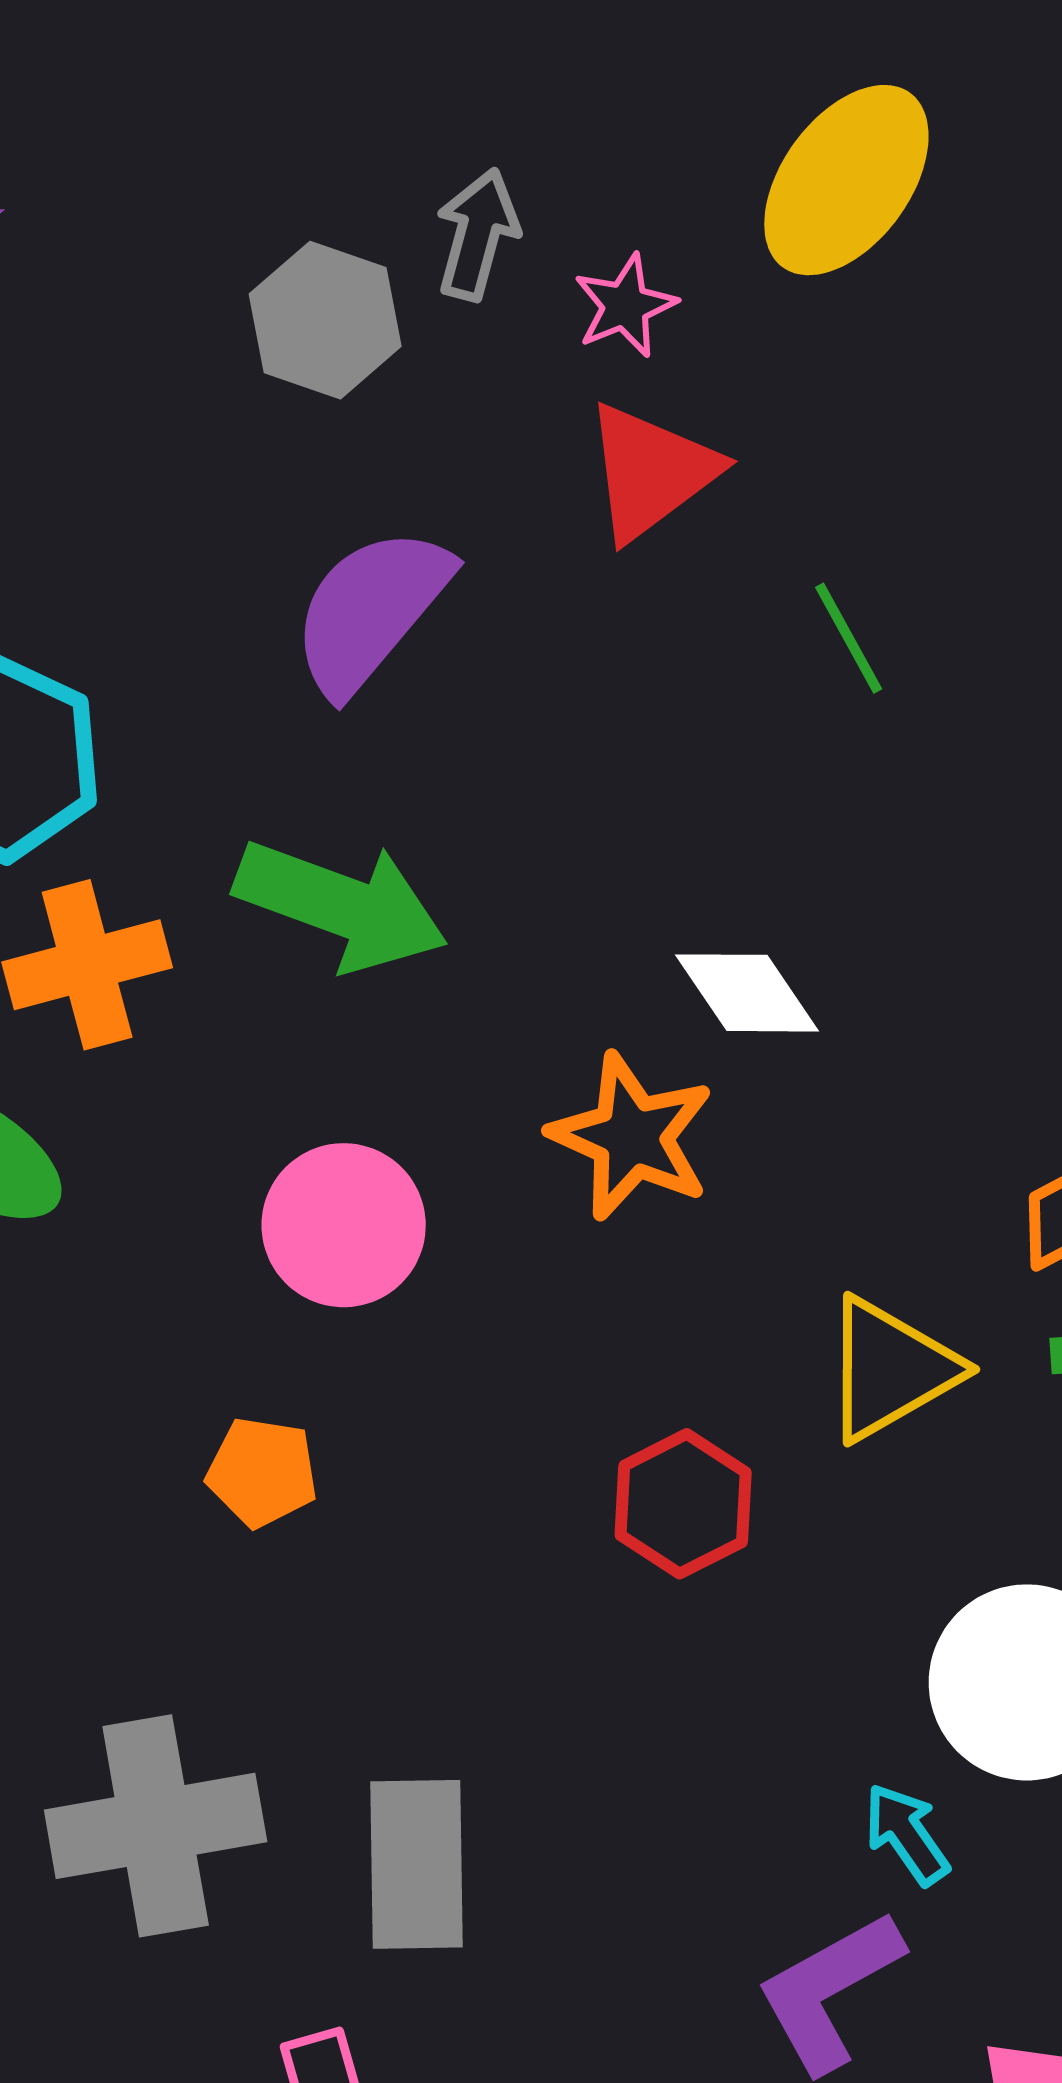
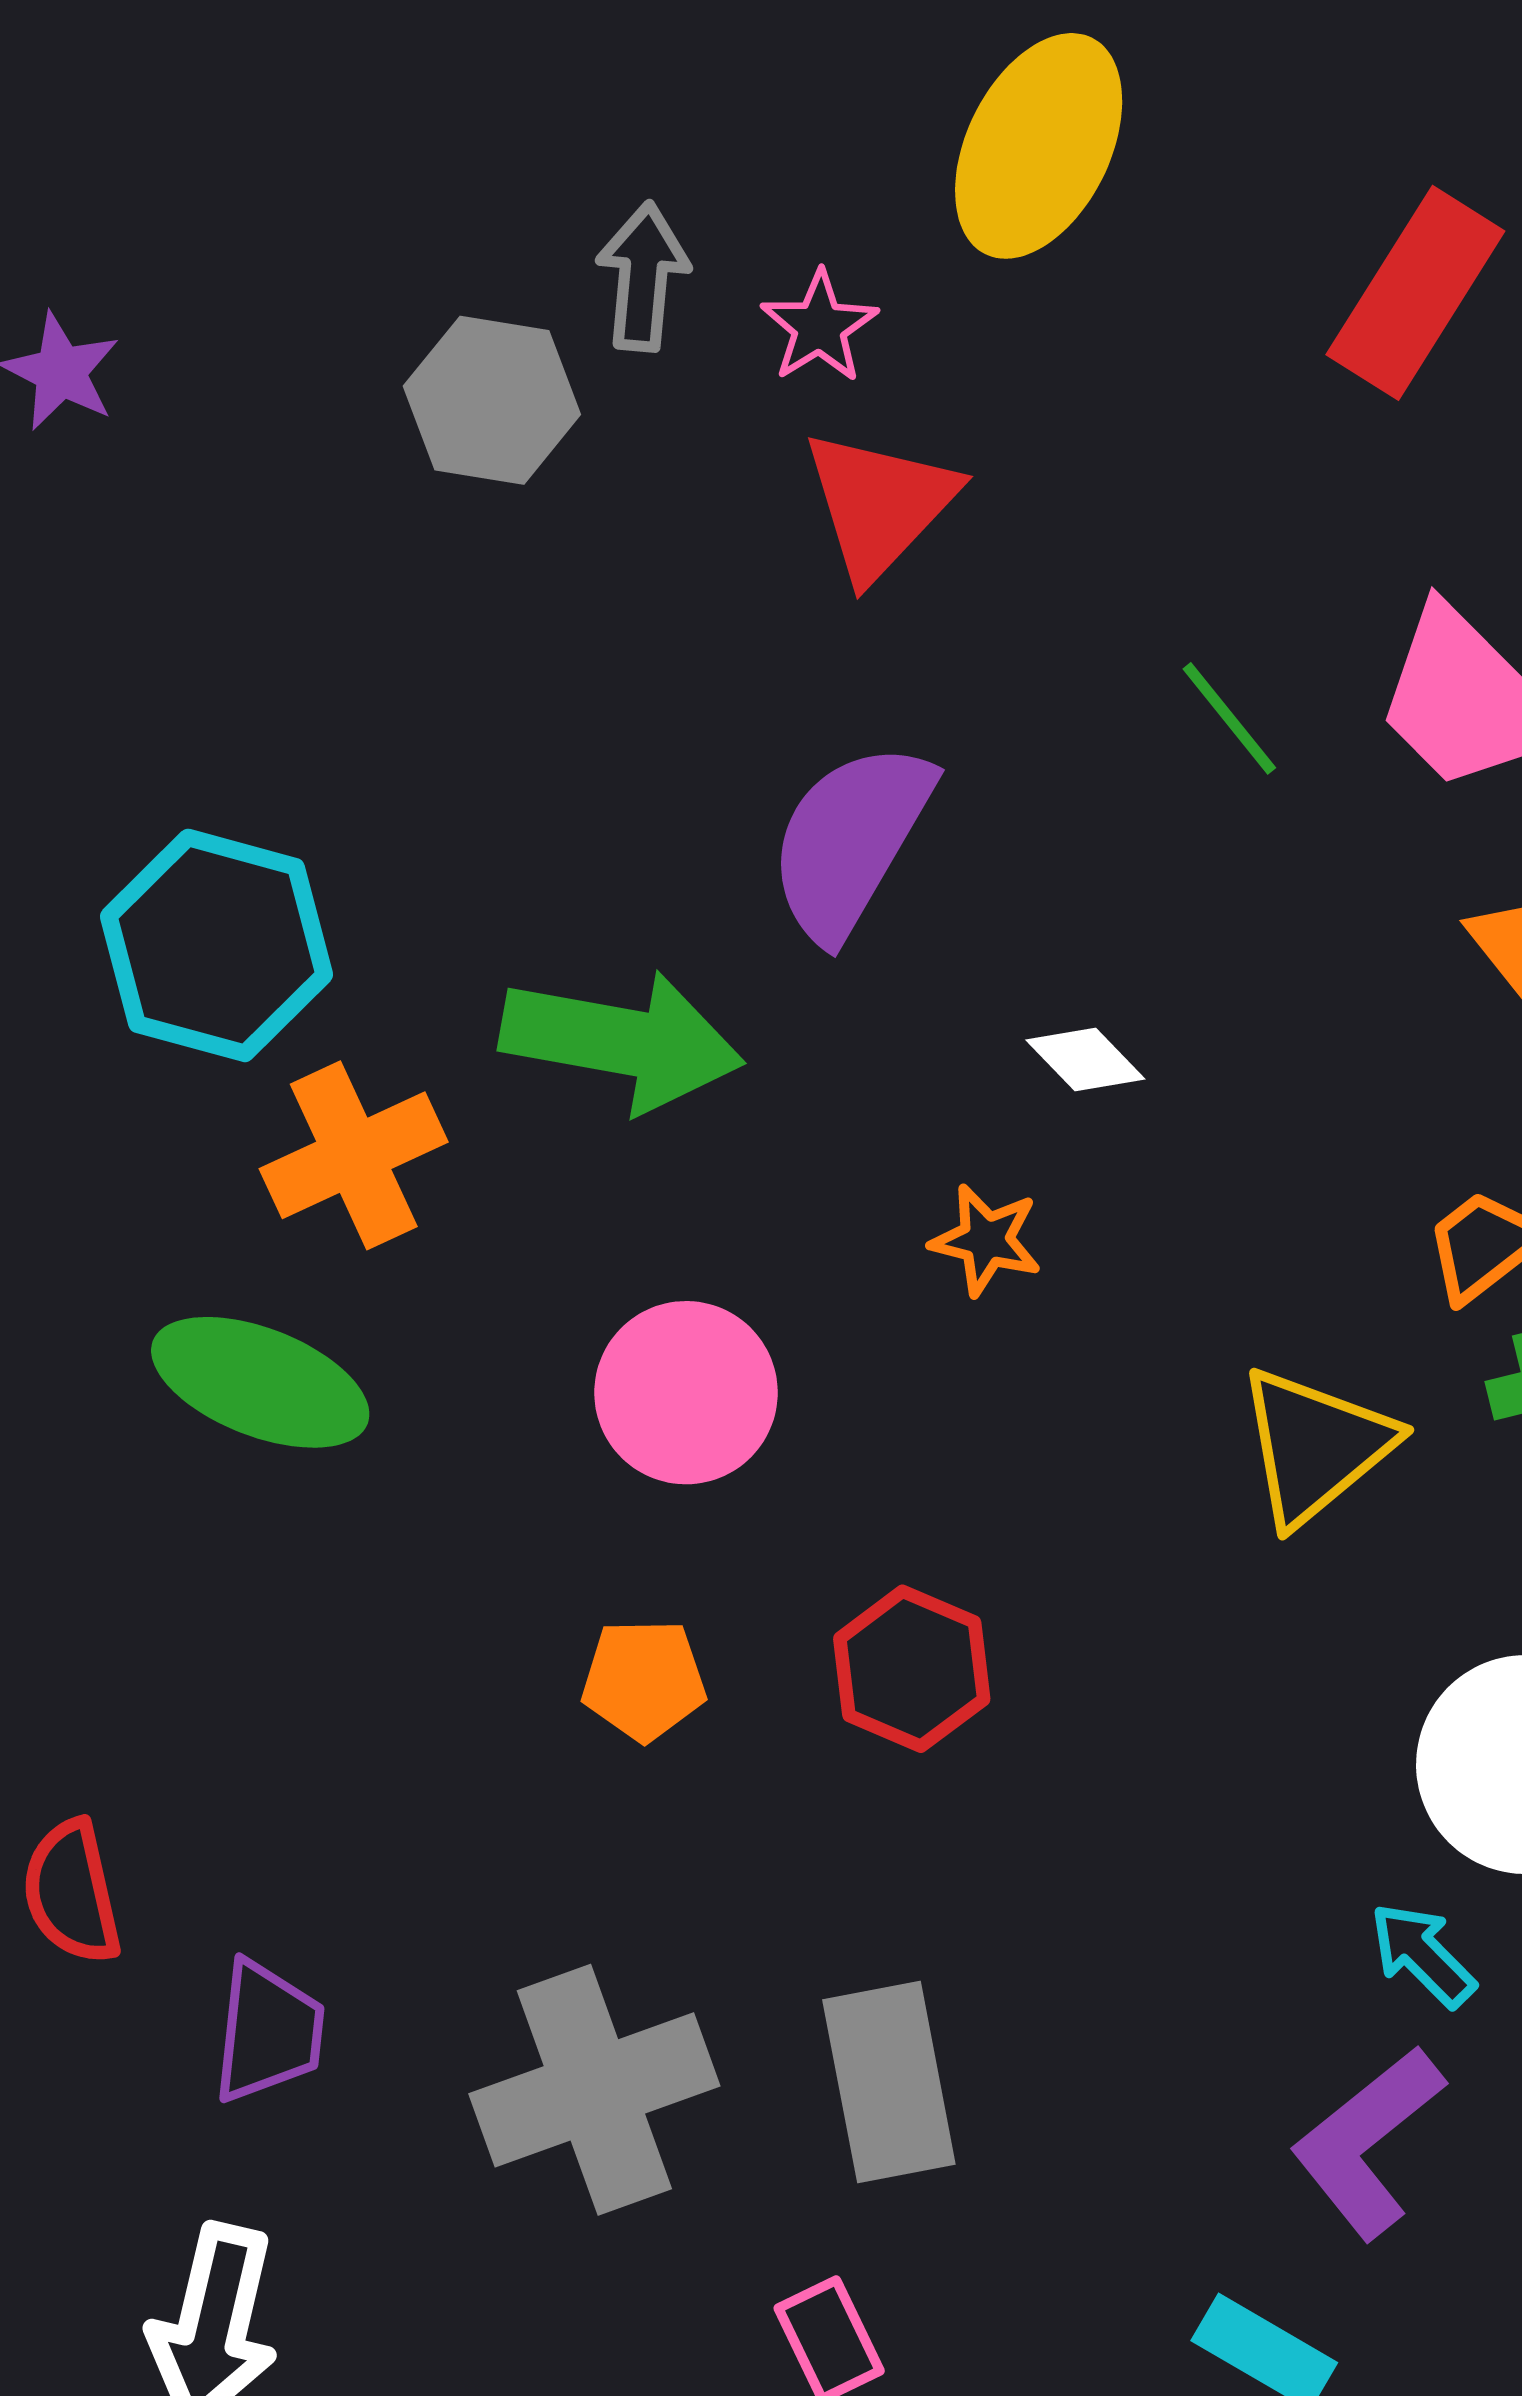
purple semicircle: (371, 610) -> (850, 841), moved
green line: (849, 638) -> (1229, 718), moved
white diamond: (747, 993) -> (1085, 1060), size x0.7
orange star: (632, 1137) -> (986, 1240), size x0.6
red hexagon: (683, 1504) -> (912, 1669), moved

